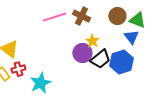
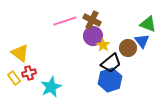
brown circle: (117, 16) -> (128, 48), moved
purple circle: (82, 53) -> (93, 36), moved
blue hexagon: (121, 62) -> (110, 80), moved

